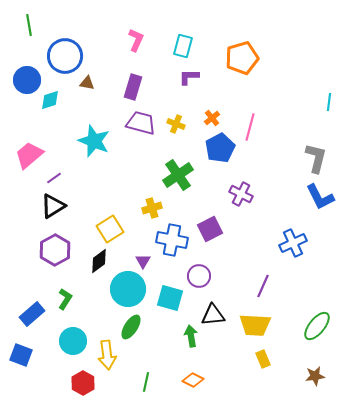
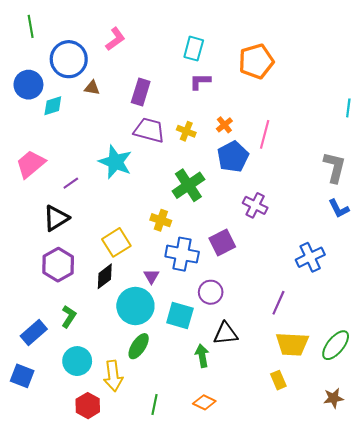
pink L-shape: (136, 40) -> (115, 39), moved, turned 30
cyan star: (94, 141) -> (115, 162), moved
purple line: (54, 178) -> (71, 183), moved
blue L-shape: (320, 197) -> (339, 209), size x0.7
yellow cross: (152, 208) -> (161, 220), turned 36
yellow trapezoid: (255, 325) -> (292, 344), moved

